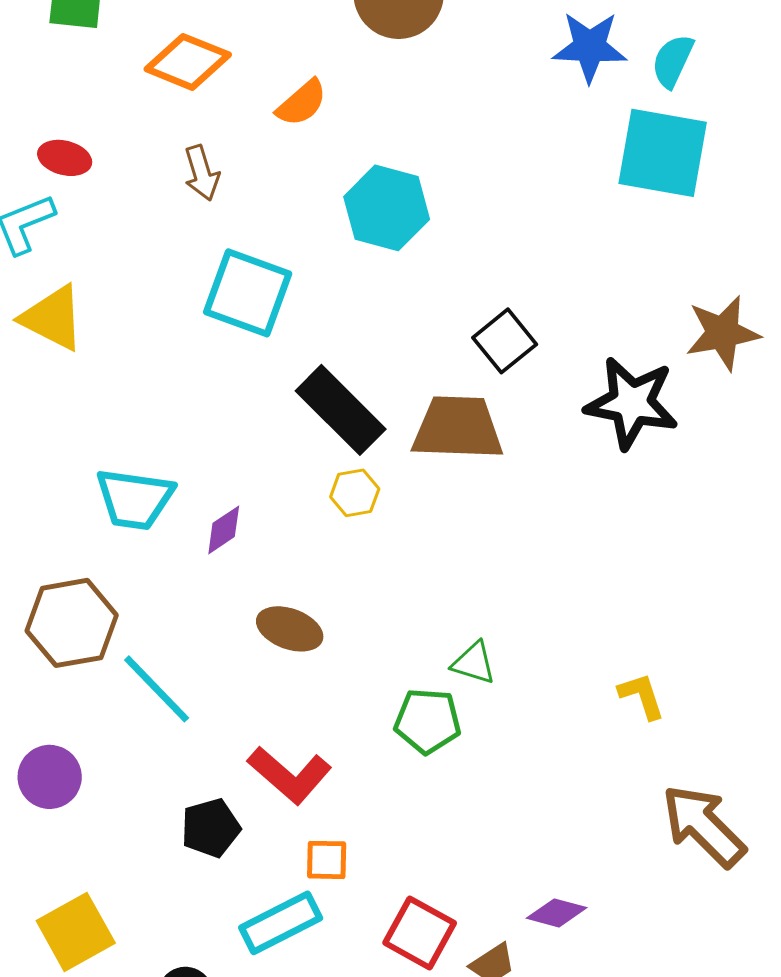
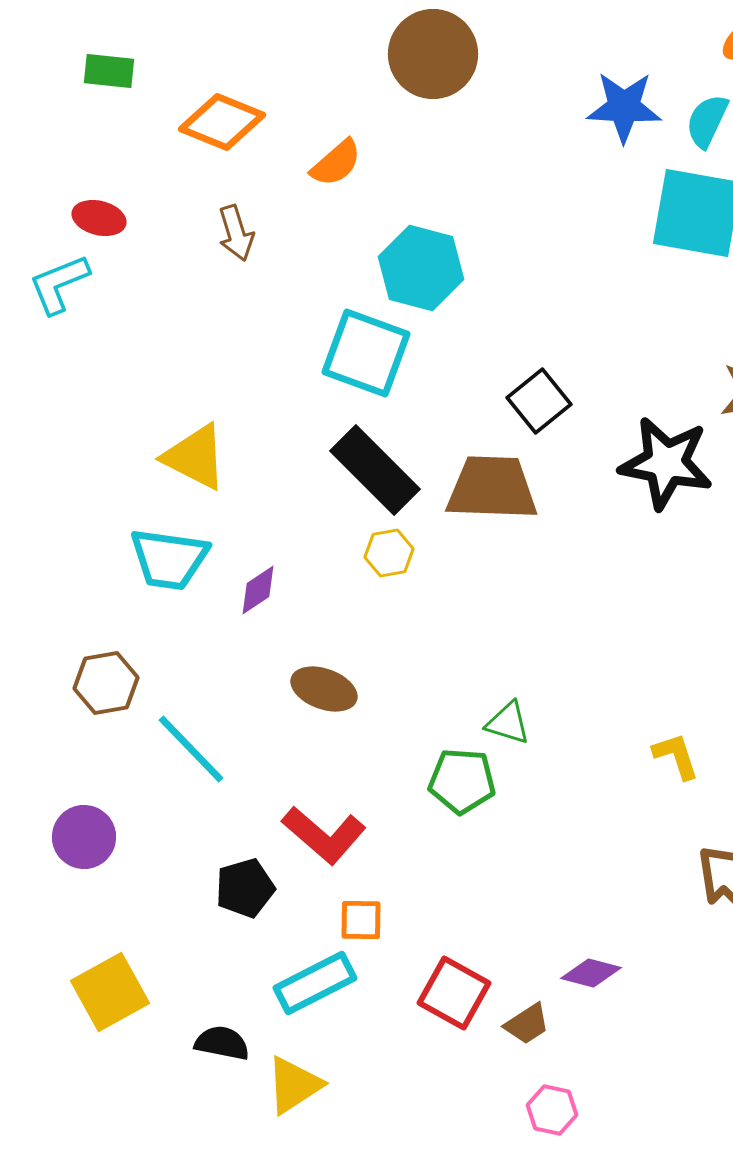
cyan square: (248, 293) -> (366, 353), moved
yellow triangle: (53, 318) -> (195, 457), moved
brown hexagon: (72, 623) -> (106, 683), size x0.7

